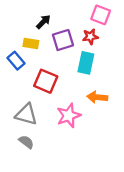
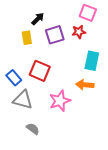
yellow rectangle: (31, 43) -> (27, 38), turned 72
blue rectangle: (16, 61) -> (14, 78), moved
cyan rectangle: (86, 63) -> (92, 61), moved
gray semicircle: (26, 142) -> (33, 129), moved

